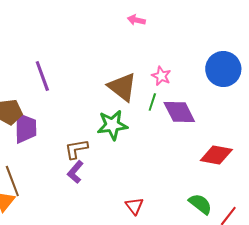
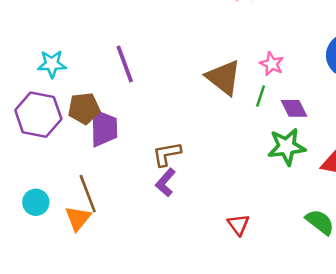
purple diamond: (179, 112) -> (294, 108), size x0.7
green star: (112, 125) -> (287, 147), moved

